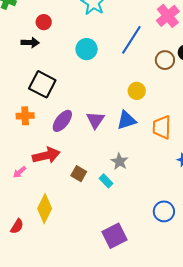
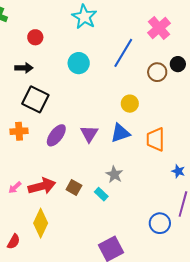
black arrow: (30, 43) -> (24, 68), moved
red arrow: (46, 155) -> (42, 186), moved

